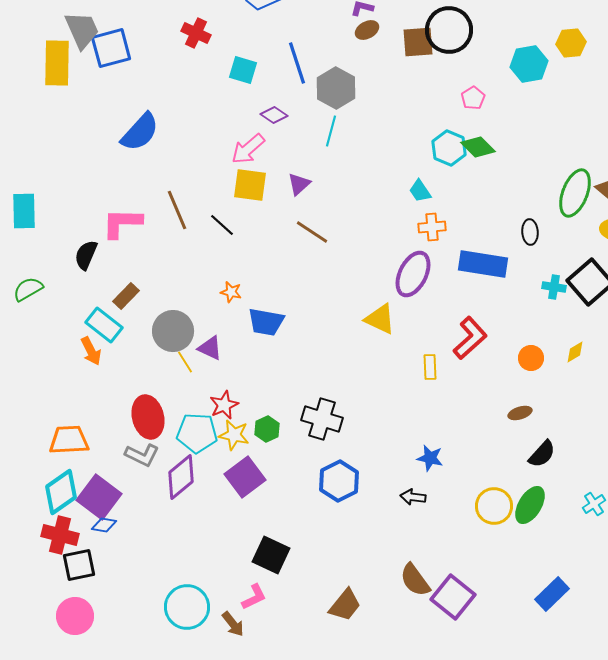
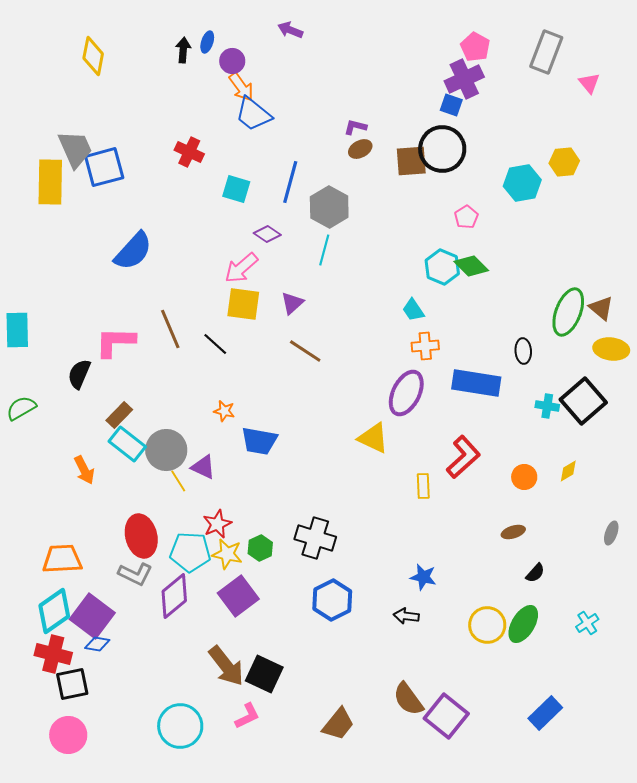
blue line: (297, 63) -> (290, 182), turned 33
cyan rectangle: (104, 325) -> (127, 444), moved
black semicircle: (542, 454) -> (535, 573), size x0.7
brown arrow: (233, 624) -> (226, 666), moved, size x1.6

